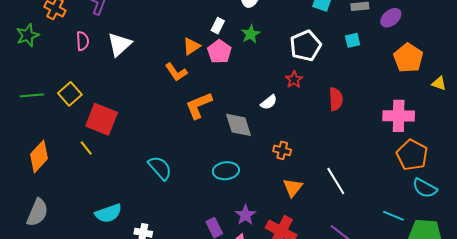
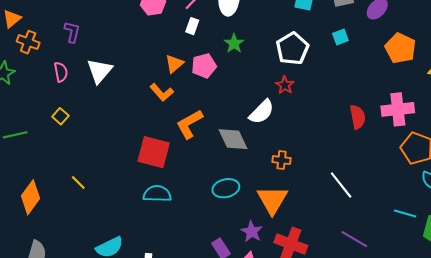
white rectangle: (218, 26) -> (192, 26), moved
pink pentagon: (219, 52) -> (204, 66), turned 30
yellow square: (70, 94) -> (60, 116), moved, size x0.7
red semicircle: (336, 99) -> (358, 117), moved
white semicircle: (269, 102) -> (262, 112), size x1.5
red square: (102, 119) -> (154, 152), moved
cyan semicircle: (160, 168) -> (157, 194), turned -40
orange triangle: (293, 188) -> (272, 200), moved, size x1.5

